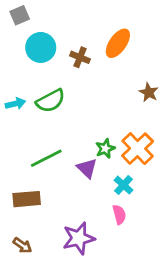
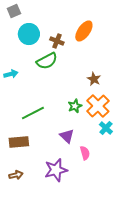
brown star: (149, 92) -> (94, 79), moved
green semicircle: (51, 101) -> (47, 61), moved
purple triangle: (87, 168) -> (67, 136), moved
cyan cross: (123, 185) -> (106, 128), moved
brown arrow: (22, 245) -> (16, 175), turned -48

